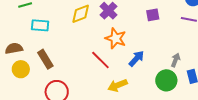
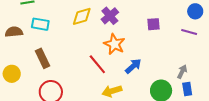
brown semicircle: (14, 48) -> (14, 32), moved
gray arrow: (176, 60) -> (182, 72), moved
yellow circle: (21, 69) -> (12, 74), moved

